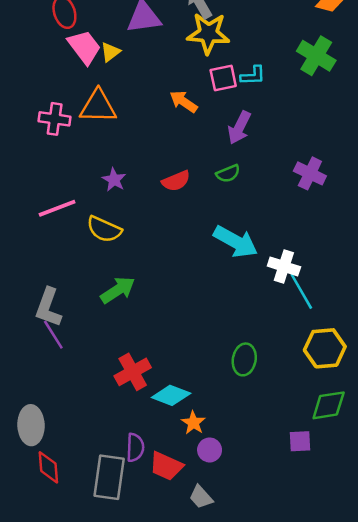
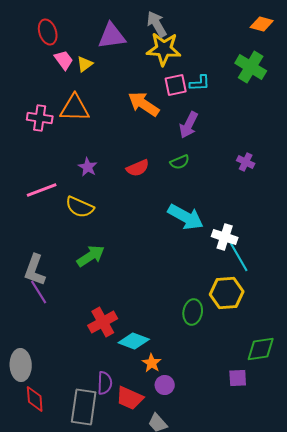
pink trapezoid: (84, 47) -> (64, 60), size x0.7
orange arrow: (184, 102) -> (144, 104), size x1.4
purple cross: (310, 173) -> (246, 162), size x0.7
yellow hexagon: (325, 348) -> (227, 293), moved

